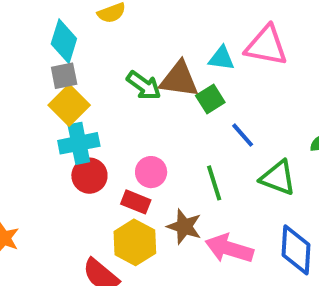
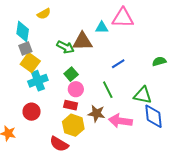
green square: (210, 99) -> (71, 74), moved
blue line: (243, 135) -> (118, 64), turned -72
red circle: (89, 176) -> (32, 112), moved
green triangle: (278, 178) -> (143, 95), moved

